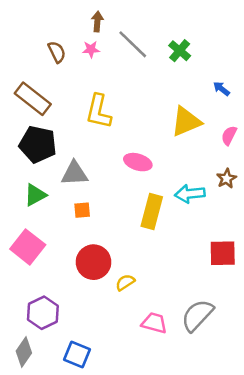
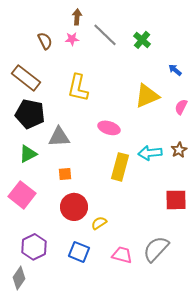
brown star: (226, 179) -> (179, 150), moved
orange square: (82, 210) -> (65, 174), moved
blue square: (77, 355) -> (79, 252), moved

